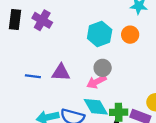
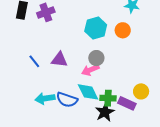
purple cross: (42, 20) -> (46, 12), turned 36
blue line: (33, 76) -> (34, 61), turned 40

